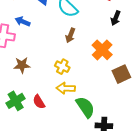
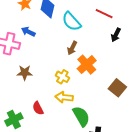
orange cross: (102, 50) -> (87, 65), moved
brown square: (121, 74) -> (117, 88), turned -30
green cross: (16, 101) -> (14, 119), moved

